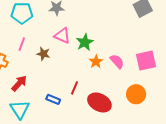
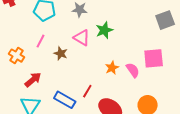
green star: (85, 42) -> (104, 30), moved
pink square: (146, 61) -> (154, 58), moved
blue rectangle: (53, 99) -> (65, 100), size x1.5

